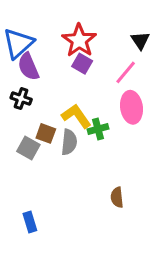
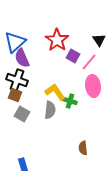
purple square: (82, 64) -> (73, 56), moved
black cross: (21, 99) -> (17, 80), size x1.5
green cross: (98, 129) -> (70, 101), turned 32
brown square: (46, 133) -> (15, 95), moved

